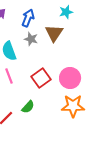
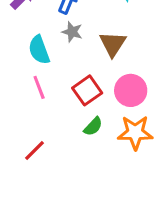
brown triangle: (54, 33) -> (113, 44), moved
green semicircle: (28, 107) -> (93, 126), moved

